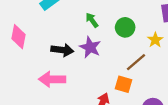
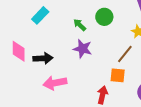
green circle: (125, 27) -> (104, 17), moved
black arrow: (62, 50) -> (43, 58), moved

